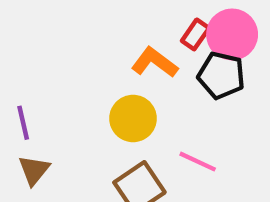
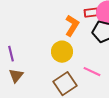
red rectangle: (195, 34) -> (91, 13), turned 48
orange L-shape: (155, 62) -> (72, 26), turned 85

